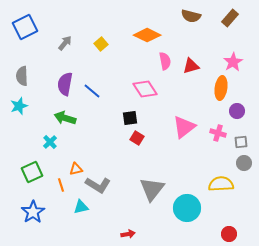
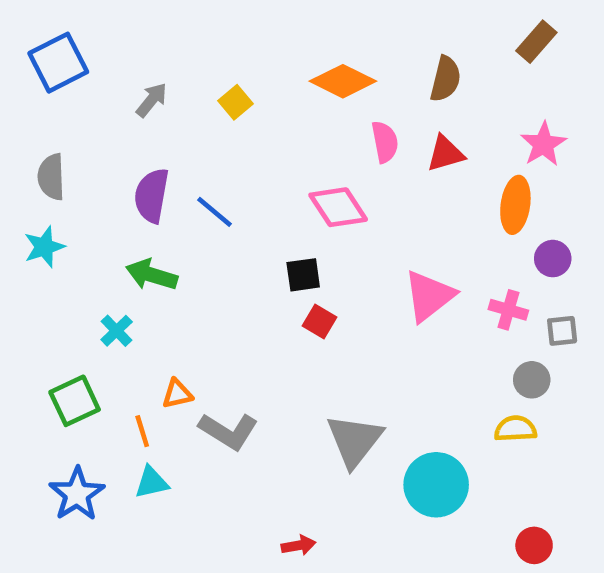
brown semicircle: (191, 16) -> (445, 79), moved, turned -90
gray circle: (244, 163) -> (532, 380), moved
yellow semicircle: (221, 184) -> (515, 429), size x0.7
cyan triangle: (81, 207) -> (152, 482), moved

